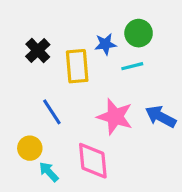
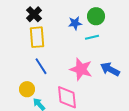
black cross: (38, 50) -> (34, 14), moved
yellow rectangle: (77, 66) -> (37, 37), moved

